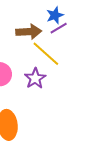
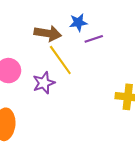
purple line: (59, 28) -> (94, 39), moved

